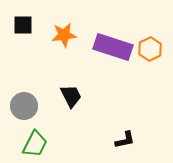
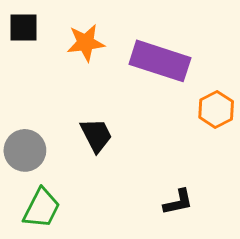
orange hexagon: (150, 49) -> (216, 109), moved

